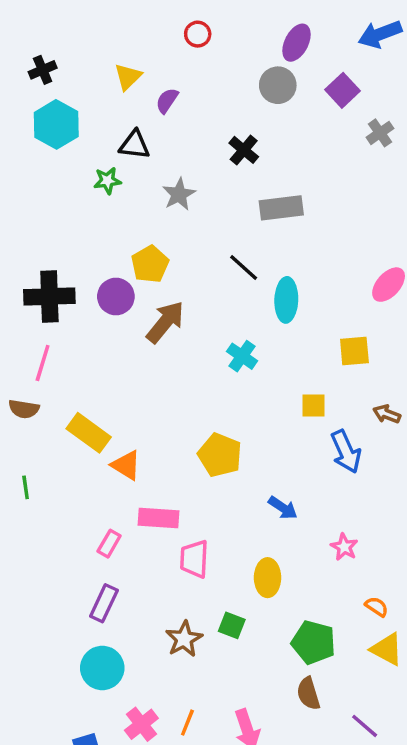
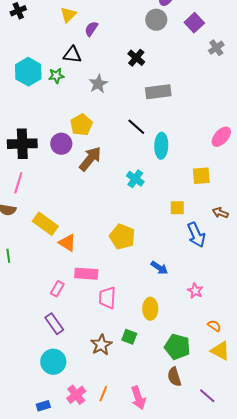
cyan hexagon: (56, 124) -> (28, 72), moved
purple rectangle: (104, 603) -> (54, 324), turned -60

